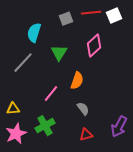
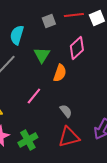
orange semicircle: (77, 81) -> (60, 73), moved
green cross: (45, 126) -> (28, 140), moved
red triangle: (86, 135) -> (69, 137), size x1.6

